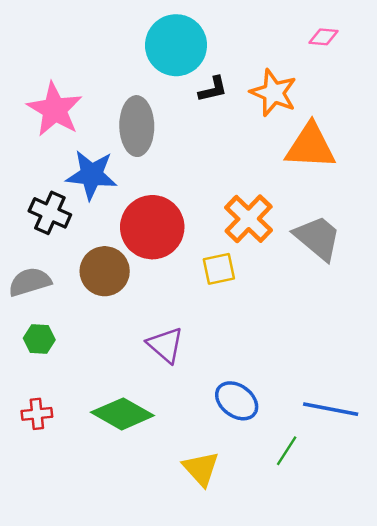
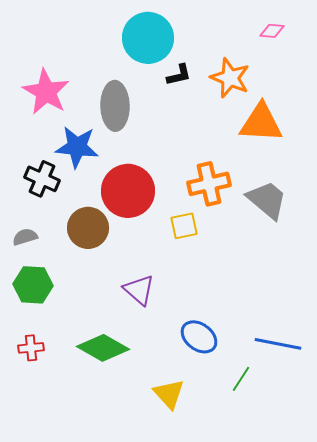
orange cross: (249, 219) -> (209, 184), turned 33
gray semicircle: (30, 282) -> (25, 237), size x0.7
green hexagon: (39, 339) -> (33, 285), size x1.5

